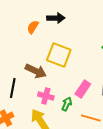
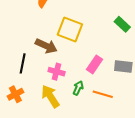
green arrow: (67, 104) -> (78, 88), moved

